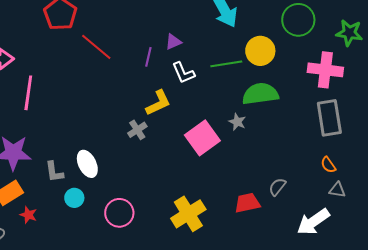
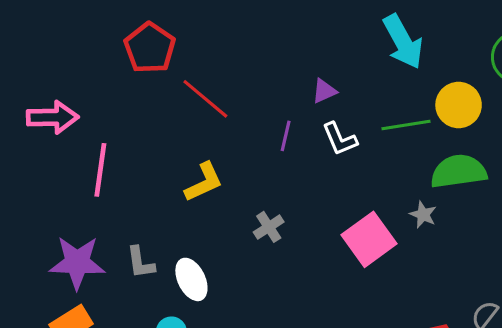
purple line: (148, 57) -> (286, 136), moved
yellow L-shape: (158, 103) -> (204, 182), moved
gray L-shape: (54, 172) -> (141, 262), moved

